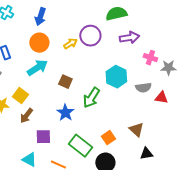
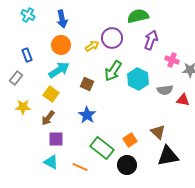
blue arrow: (40, 17) -> (62, 19), turned -30
purple arrow: (129, 38) -> (151, 40), turned -60
yellow square: (20, 96) -> (51, 94), moved
green arrow: (91, 98) -> (113, 71), moved
purple square: (43, 137) -> (56, 139), moved
black triangle: (146, 154) -> (168, 156), size x1.6

